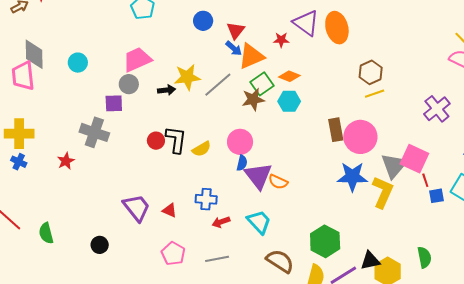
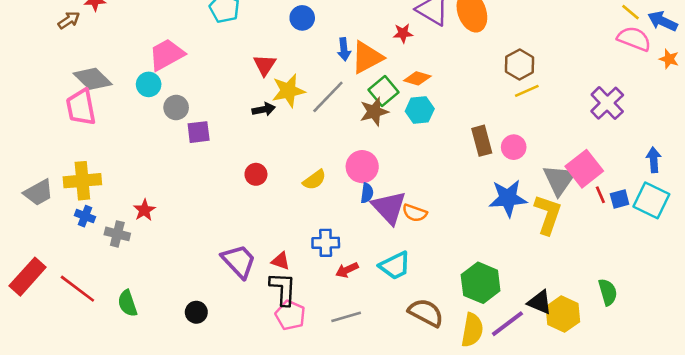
red triangle: (236, 30) -> (265, 65), moved
blue arrow: (234, 48) -> (344, 49), turned 48
gray diamond: (34, 54) -> (93, 79), turned -40
pink trapezoid: (137, 60) -> (167, 55), moved
gray circle: (129, 84) -> (176, 108), moved
gray cross: (94, 132) -> (117, 234), moved, size x0.7
pink circle: (360, 137) -> (514, 147), size x0.6
black L-shape: (176, 140) -> (283, 289), moved
pink square: (414, 159) -> (584, 169), turned 32
blue square: (437, 196) -> (620, 199), moved
cyan trapezoid: (259, 222) -> (395, 266), turned 112
black triangle: (370, 261) -> (540, 302), turned 40

